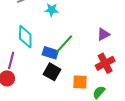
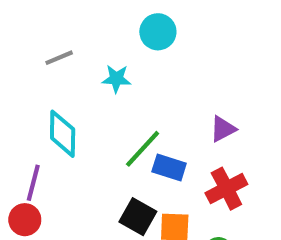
blue rectangle: (50, 53) -> (169, 168), moved
black square: (52, 72) -> (138, 217), moved

